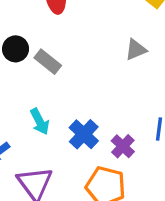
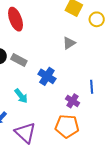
blue cross: (84, 134) -> (47, 76), moved

